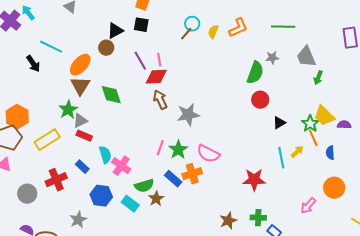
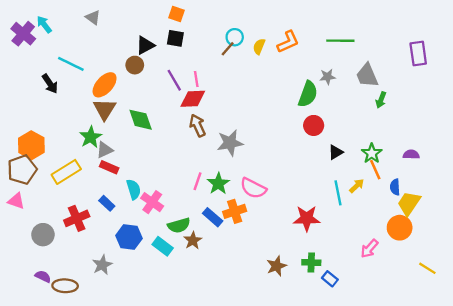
yellow trapezoid: (324, 116) -> (409, 203), moved, turned 80

